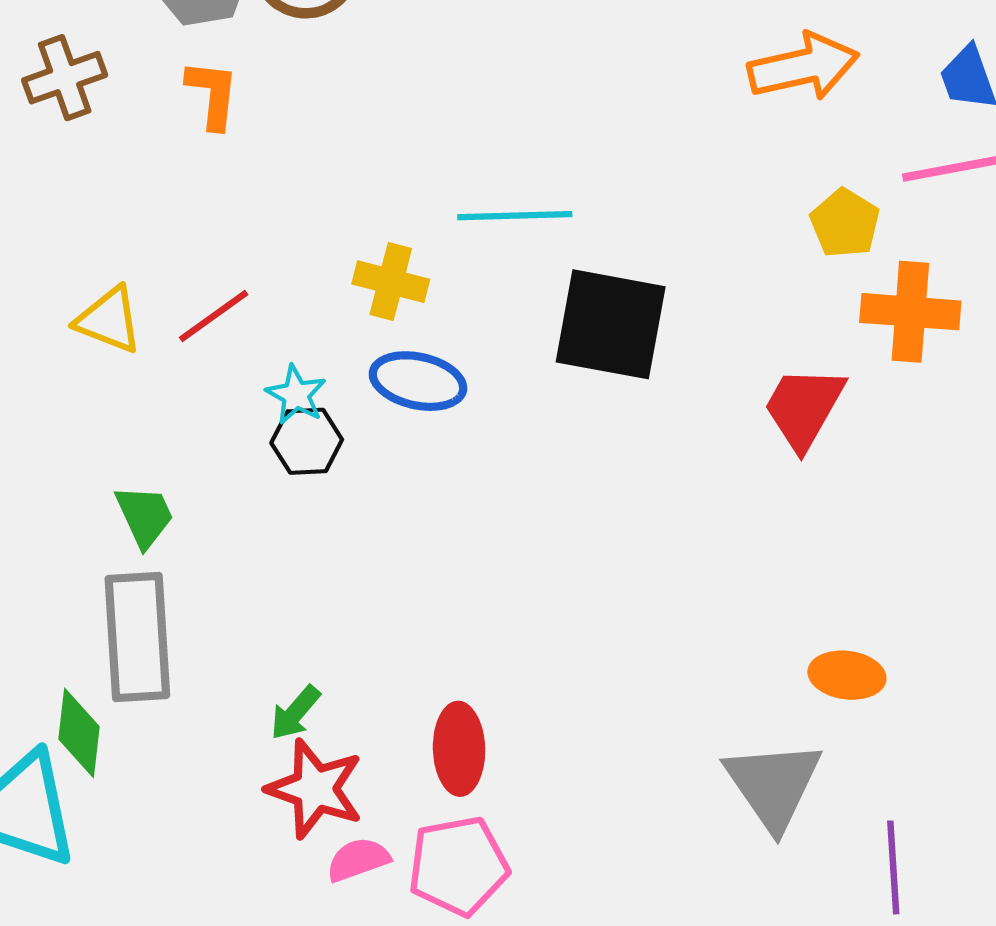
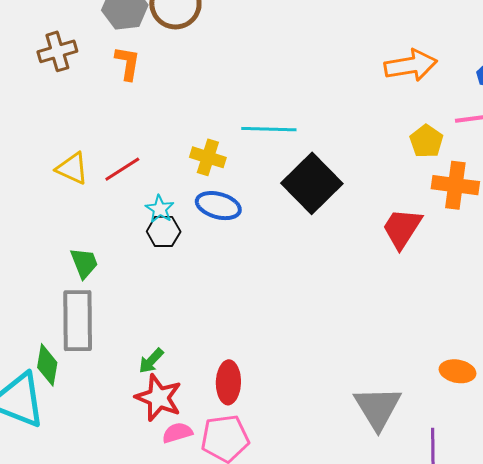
black square: (611, 324) -> (312, 183), turned 32
orange ellipse: (847, 675) -> (458, 371), moved

